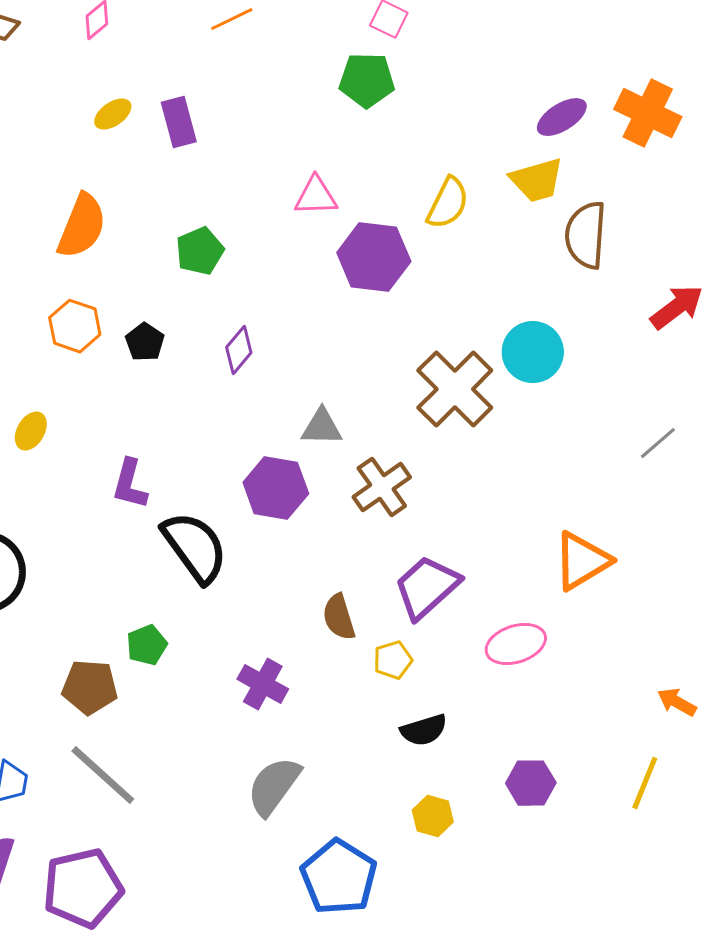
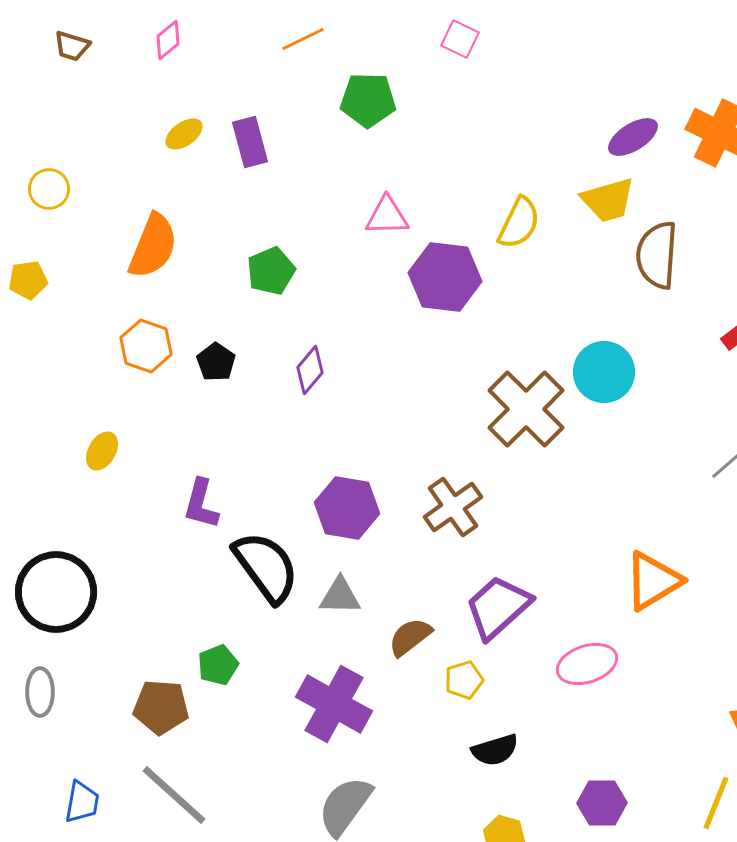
green pentagon: (367, 80) -> (368, 100), moved
gray triangle: (322, 427) -> (340, 596), moved
brown semicircle: (339, 617) -> (410, 637), turned 69
purple cross: (263, 684) -> (334, 704), size x1.5

